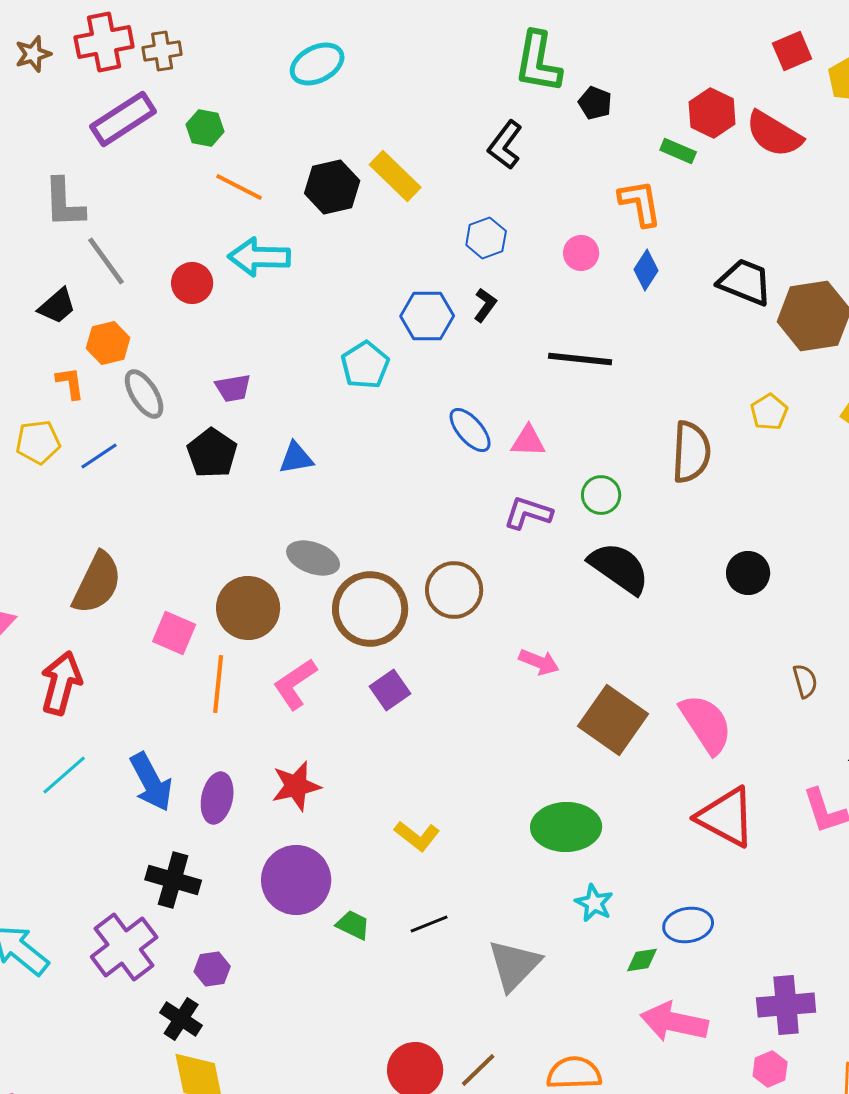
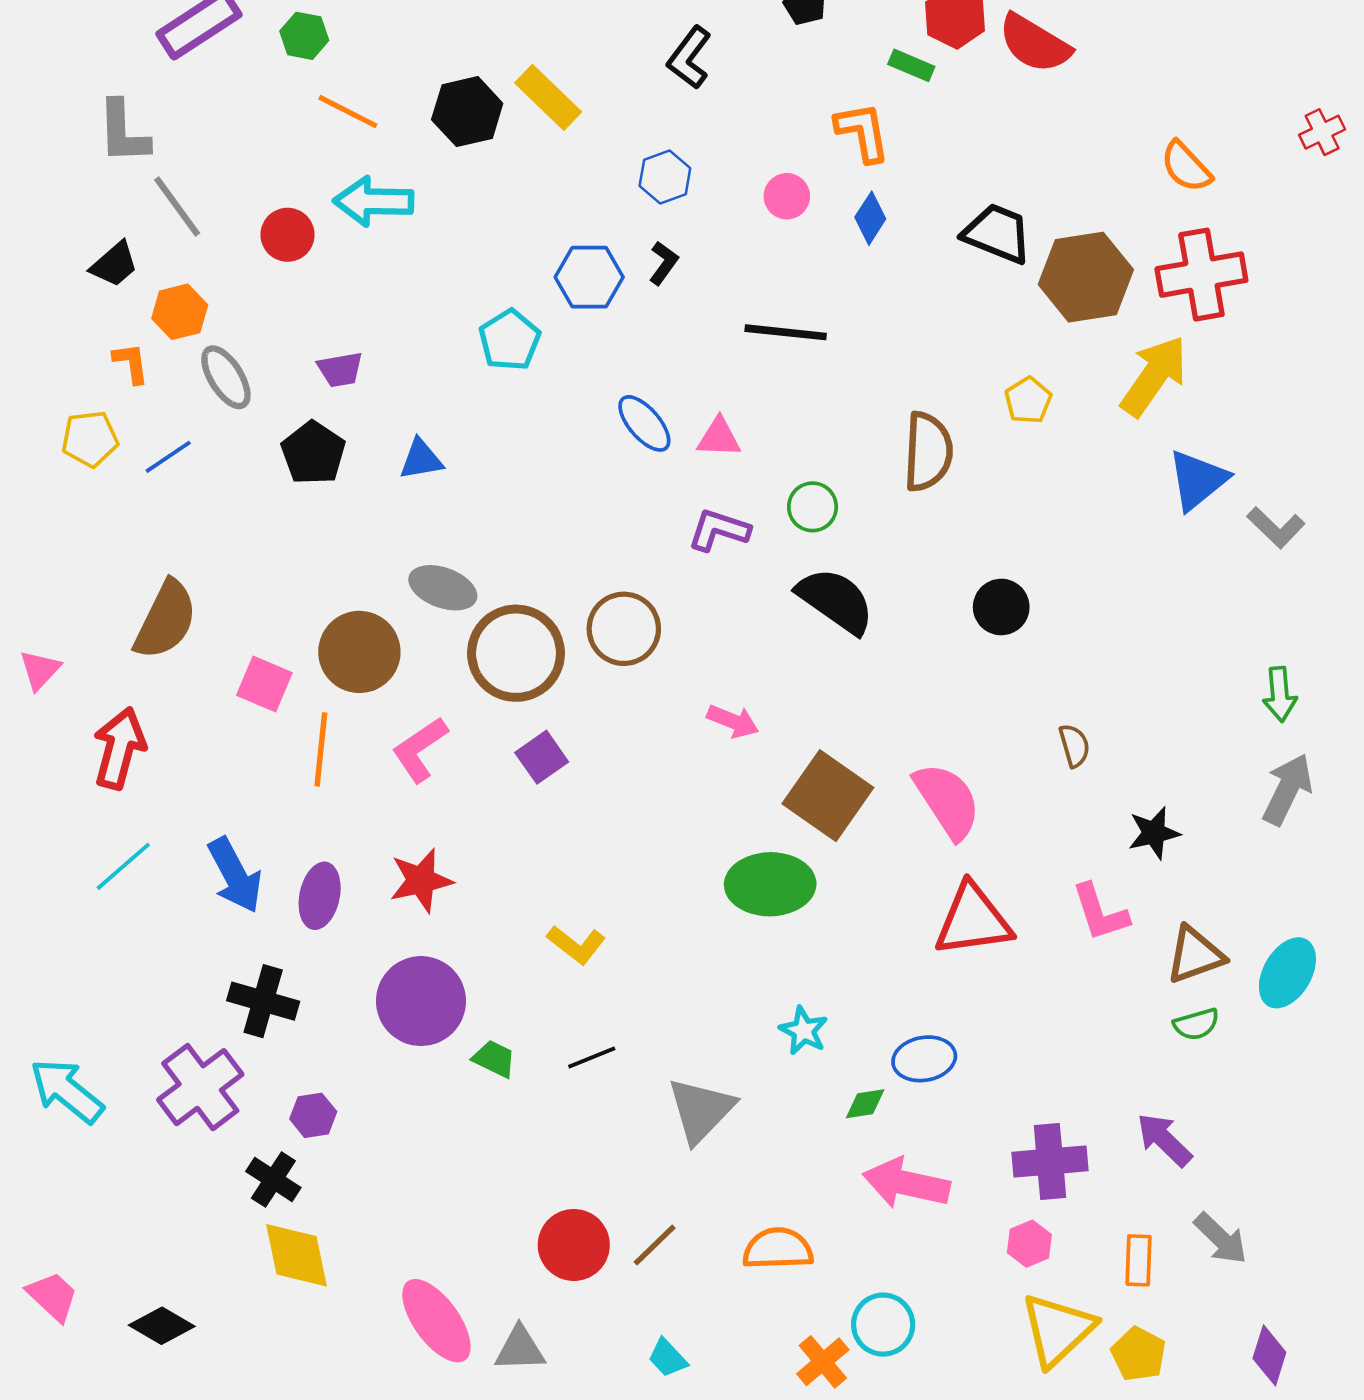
red triangle: (726, 817) -> (973, 920), turned -36
green ellipse: (566, 827) -> (770, 884), moved

